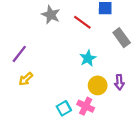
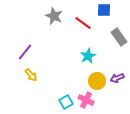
yellow arrow: (26, 79) -> (31, 75), turned -88
purple arrow: (119, 82) -> (117, 78), turned 72

